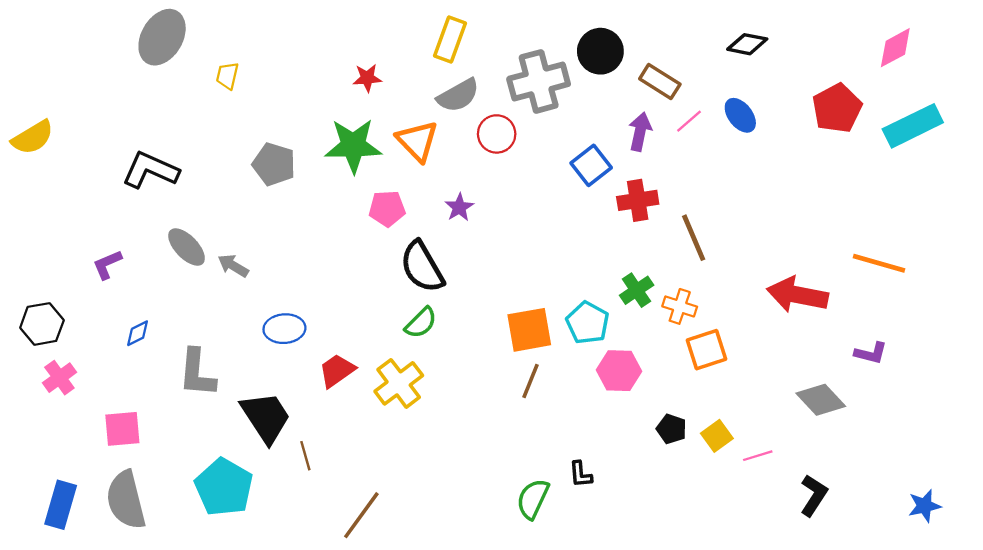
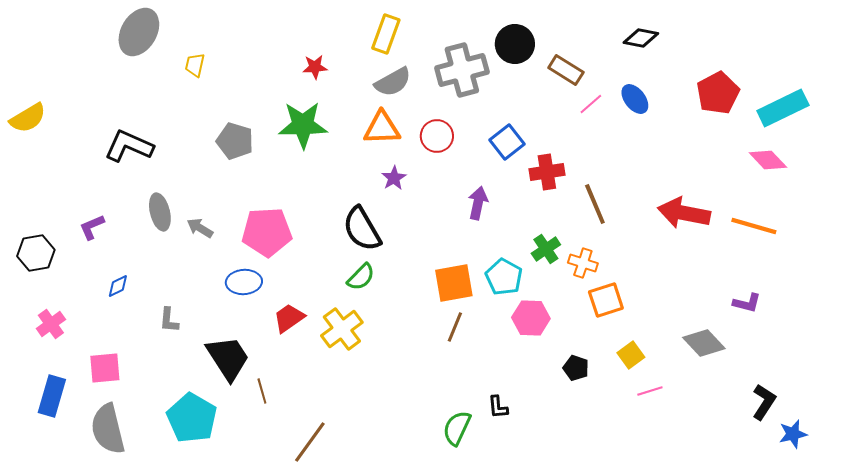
pink diamond: (895, 48) -> (768, 160), moved, turned 75
purple arrow: (640, 132) -> (478, 203), moved
red circle: (497, 134) -> (437, 136), moved
orange triangle: (417, 141) -> (382, 128), moved, turned -48
pink pentagon: (387, 209) -> (267, 232), moved, size x1.6
gray ellipse: (187, 247) -> (160, 212), turned 30
red arrow: (797, 295) -> (684, 213), moved
black hexagon: (42, 324) -> (36, 253), moved
gray L-shape: (197, 373) -> (169, 320), size x0.6
yellow square: (717, 436) -> (631, 355), moved
black L-shape: (814, 495) -> (764, 402), moved
blue rectangle: (61, 505) -> (52, 396), moved

